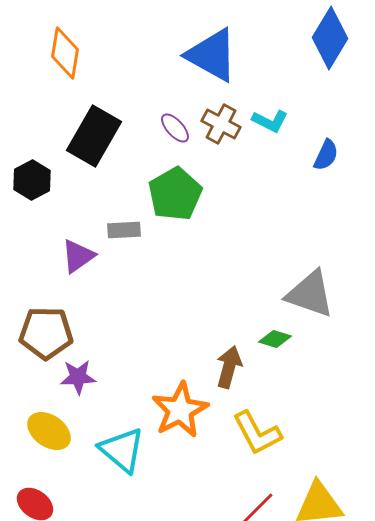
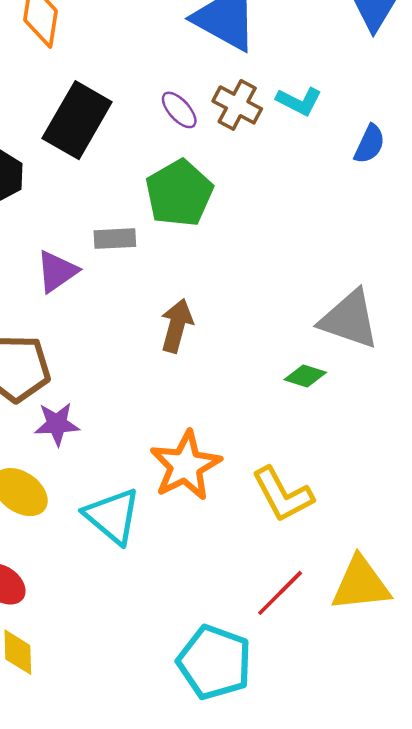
brown arrow: (229, 367) -> (177, 326), moved

